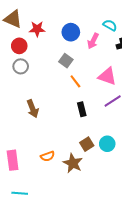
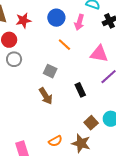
gray square: (66, 61) -> (50, 71), moved
orange line: (75, 81) -> (64, 45), moved
brown arrow: (33, 109) -> (46, 96), moved

